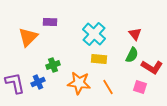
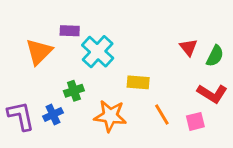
cyan cross: (94, 34) -> (98, 52), moved
green semicircle: (132, 55) -> (215, 56), moved
orange line: (108, 87) -> (162, 115), moved
pink square: (140, 87) -> (195, 121), turned -32

